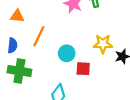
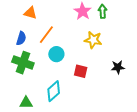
yellow star: (103, 44) -> (93, 40), moved
cyan circle: (67, 53) -> (56, 54), moved

